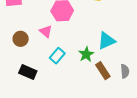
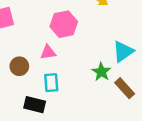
pink triangle: (46, 31) -> (48, 52), turned -40
cyan rectangle: (57, 56) -> (51, 83), moved, turned -35

